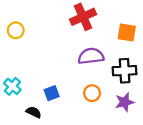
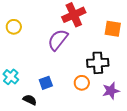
purple semicircle: (91, 56) -> (58, 40), moved, turned -45
black cross: (125, 71) -> (98, 63), moved

